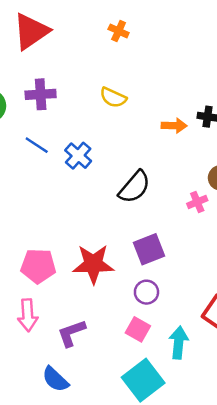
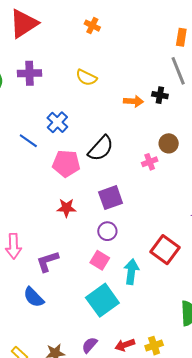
blue line: (37, 145) -> (28, 141), moved
red star: (93, 264) -> (66, 208), size x0.6
pink pentagon: (38, 266) -> (66, 164), moved

